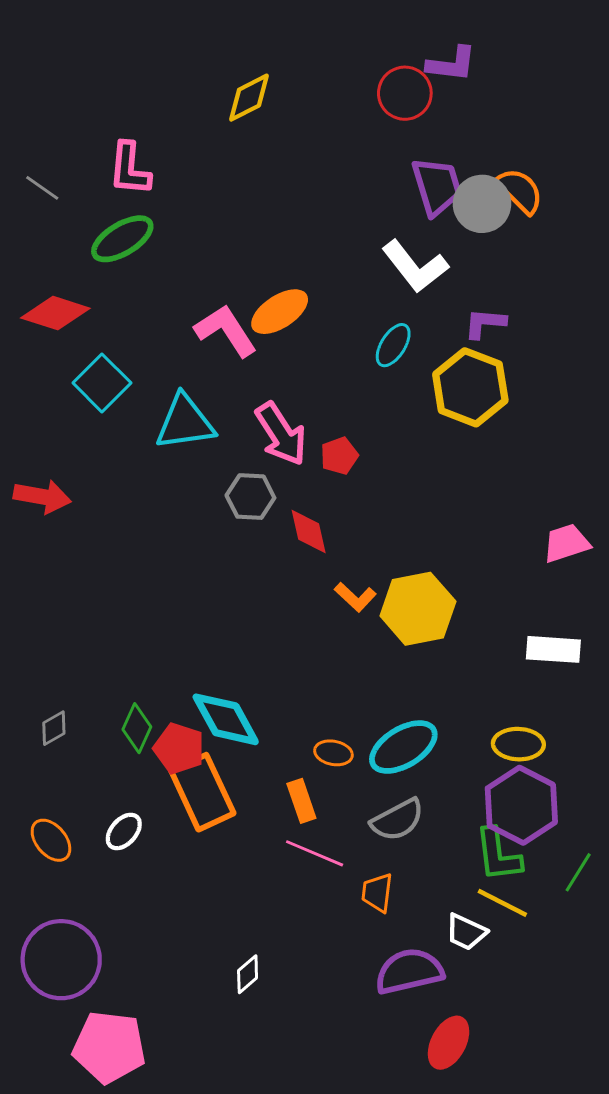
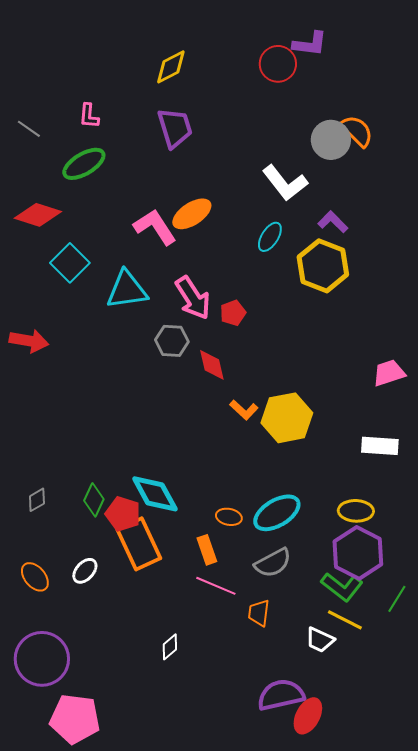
pink L-shape: (130, 169) -> (89, 116), size x0.7
purple trapezoid: (437, 186) -> (175, 128), moved
purple L-shape: (485, 323) -> (333, 222), turned 40
green L-shape: (498, 855) -> (342, 587), turned -45
purple semicircle: (409, 971) -> (281, 695), moved
white diamond: (248, 974) -> (170, 647), moved

